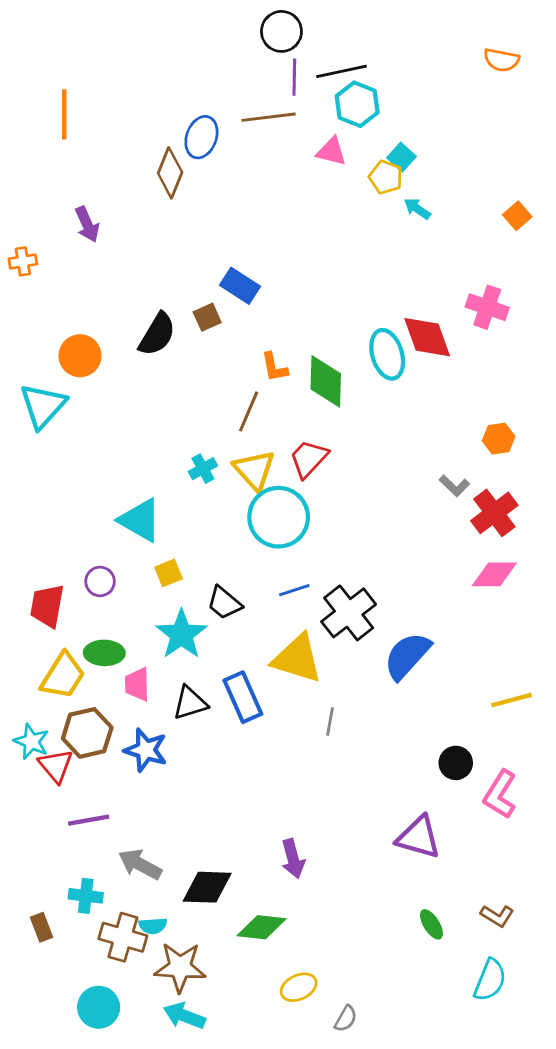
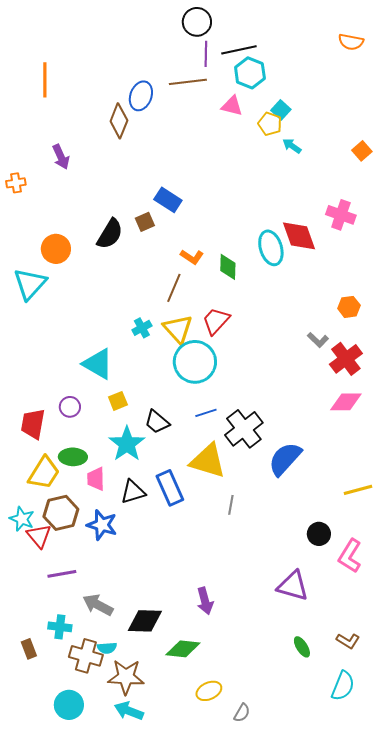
orange L-shape: (274, 367) -> (192, 257), turned -45
green diamond: (326, 381) -> (228, 267), size x0.7

